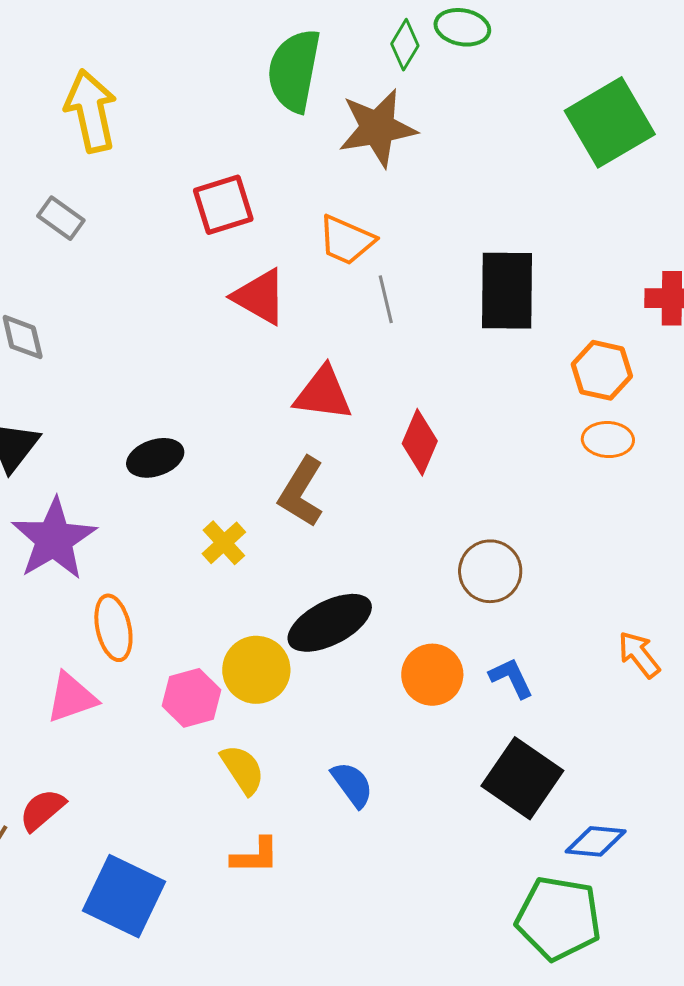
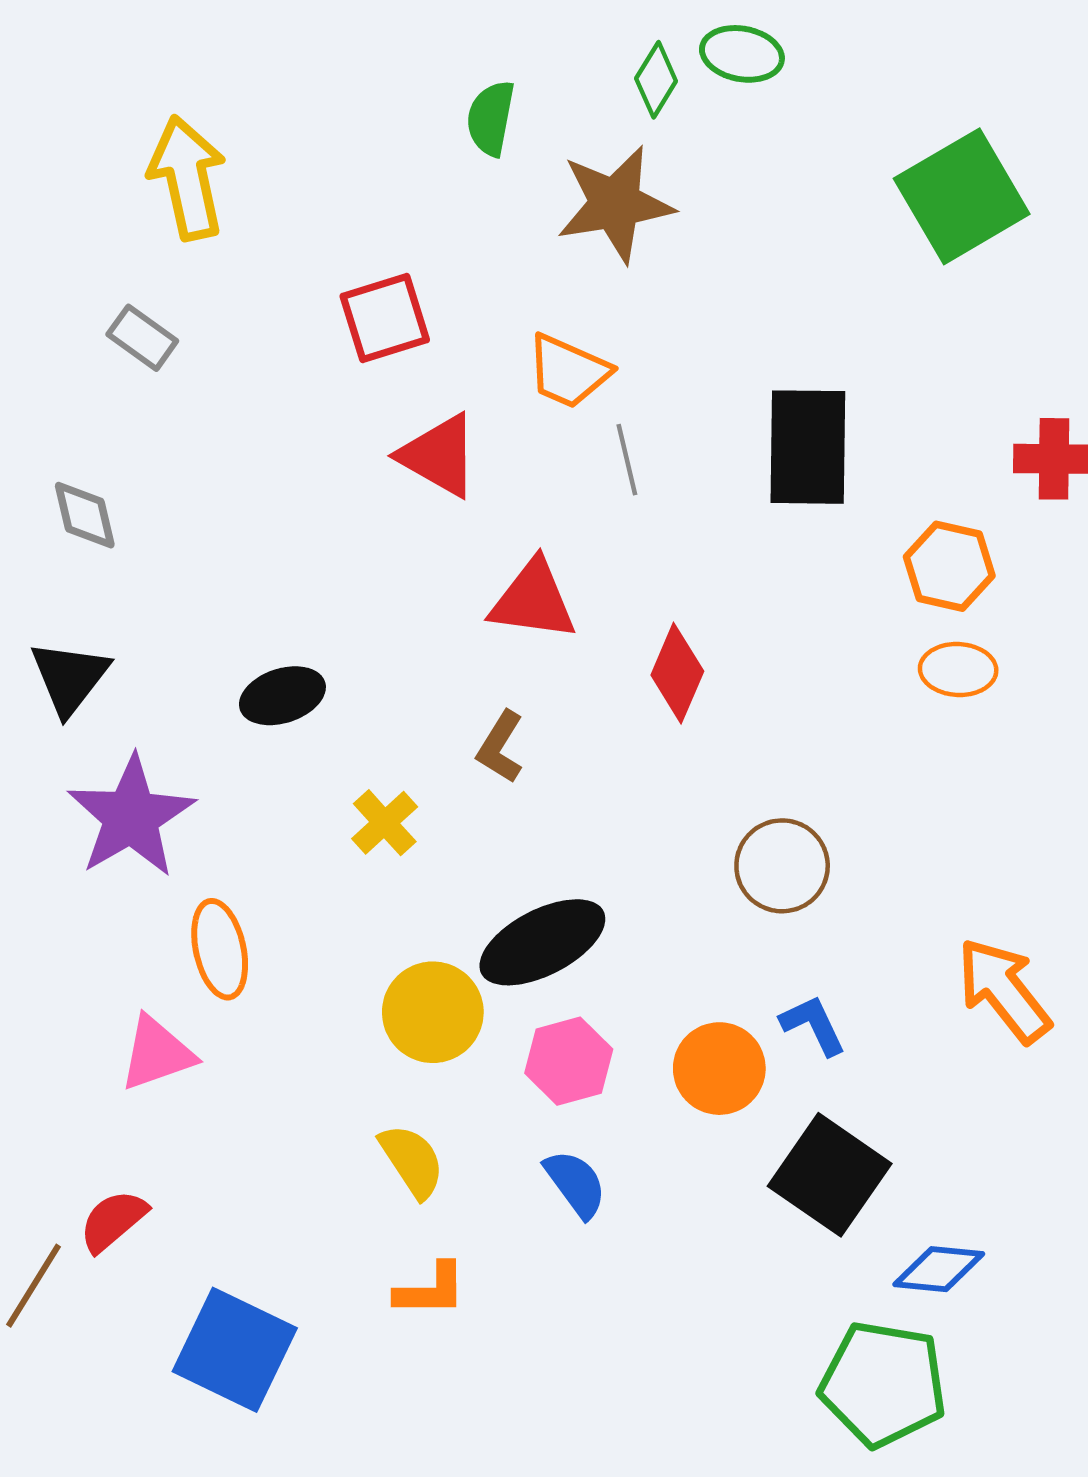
green semicircle: (294, 71) -> (491, 118), size x0.6
brown L-shape: (301, 492) -> (500, 747), size x0.7
orange arrow: (639, 654) -> (1004, 990), size x1.5
orange circle: (432, 675) -> (719, 1069), moved
pink hexagon: (192, 698) -> (569, 1061), moved

